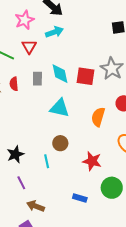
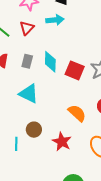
cyan triangle: (60, 108) -> (29, 94), moved
orange semicircle: (98, 117) -> (77, 113), turned 102
red star: (92, 161) -> (62, 142), moved

